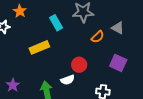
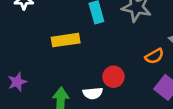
orange semicircle: (98, 37) -> (154, 56), moved

